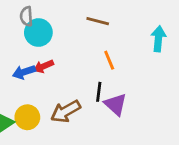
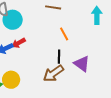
purple triangle: (116, 104) -> (82, 64), moved
brown arrow: (66, 111) -> (53, 73), moved

